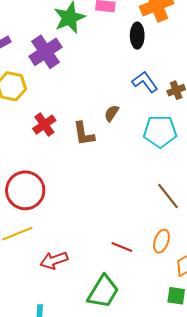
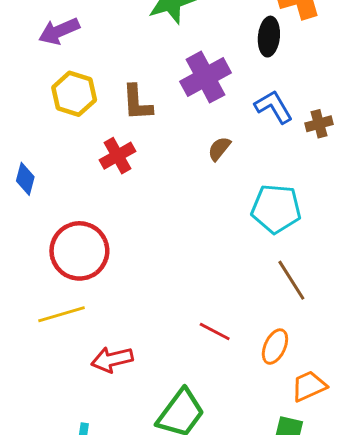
purple cross: (46, 52) -> (205, 77), moved
cyan pentagon: (160, 131) -> (276, 209), moved
brown L-shape: (84, 134) -> (137, 103), moved
red line: (122, 247) -> (215, 332), moved

